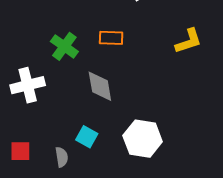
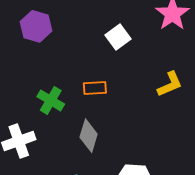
gray diamond: (100, 86) -> (89, 136), turned 32

